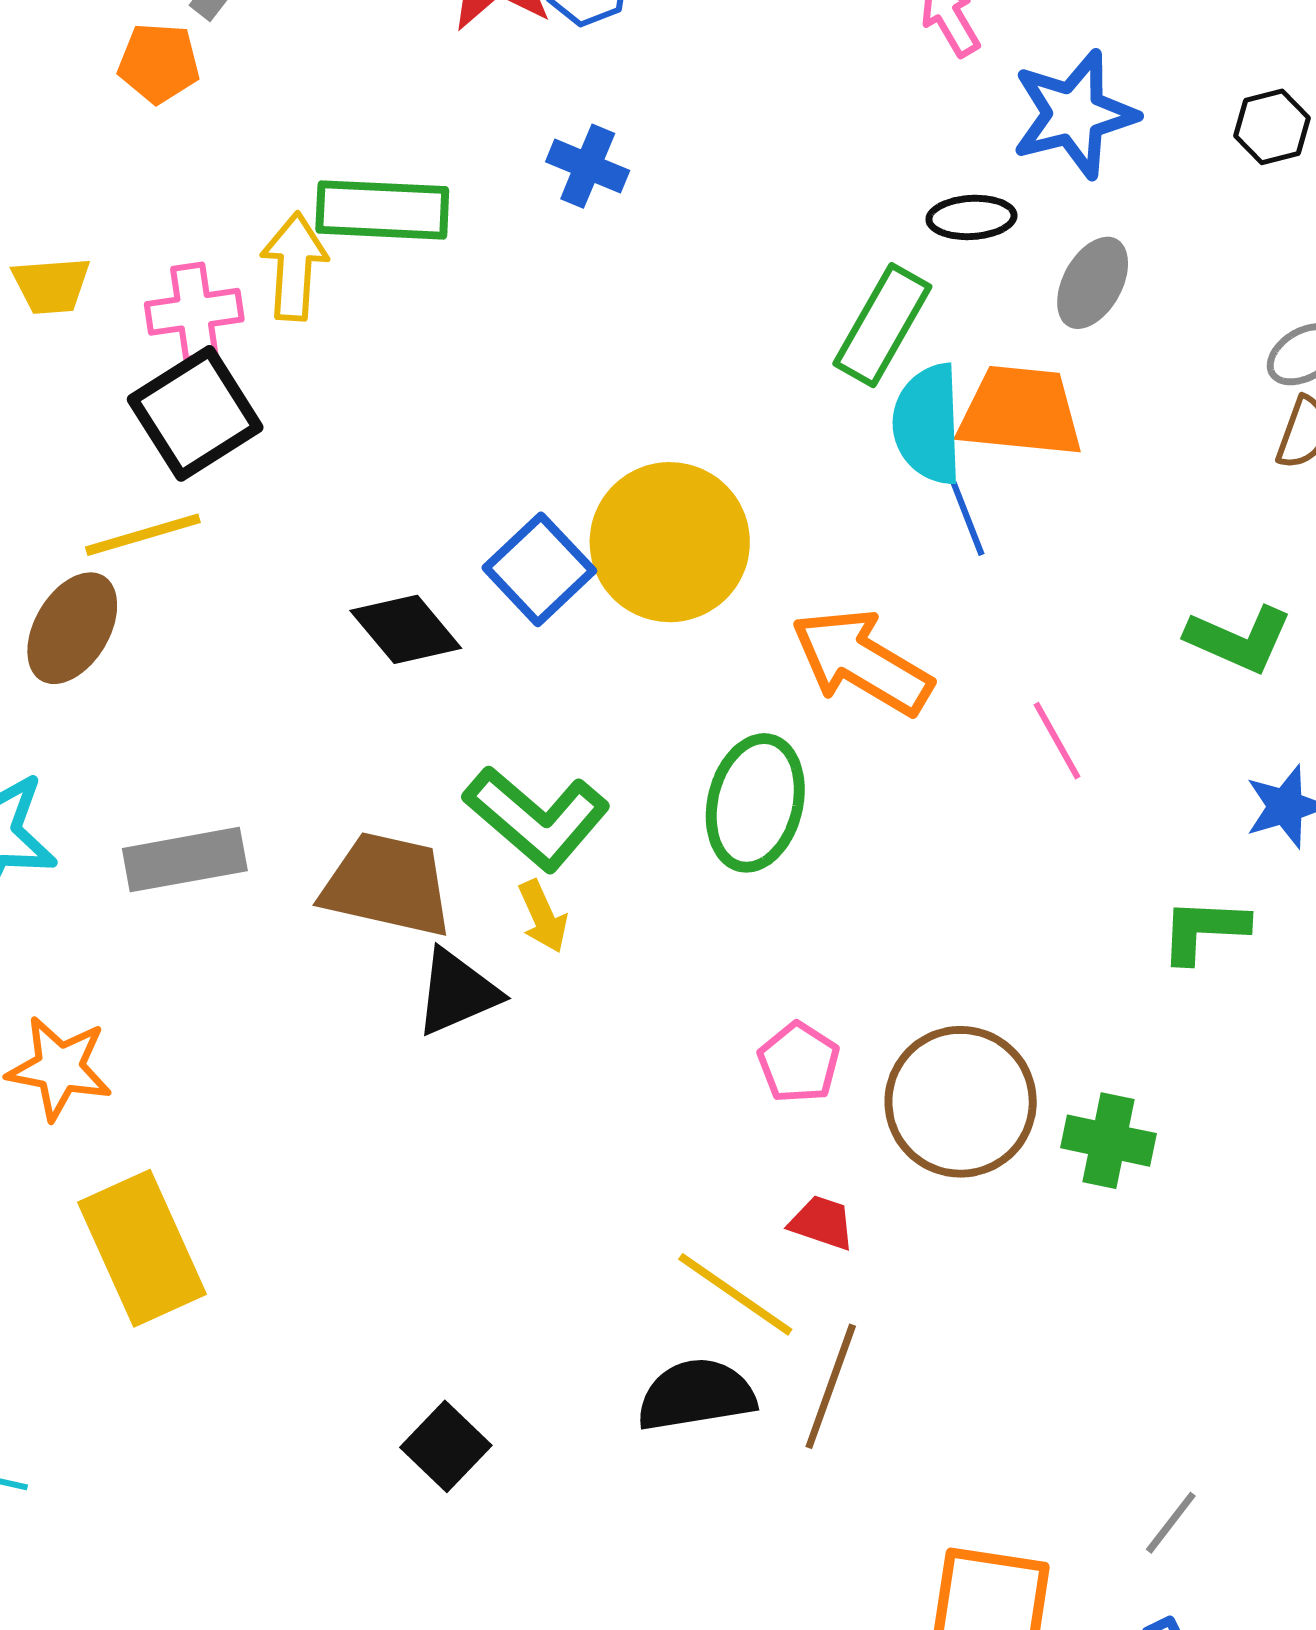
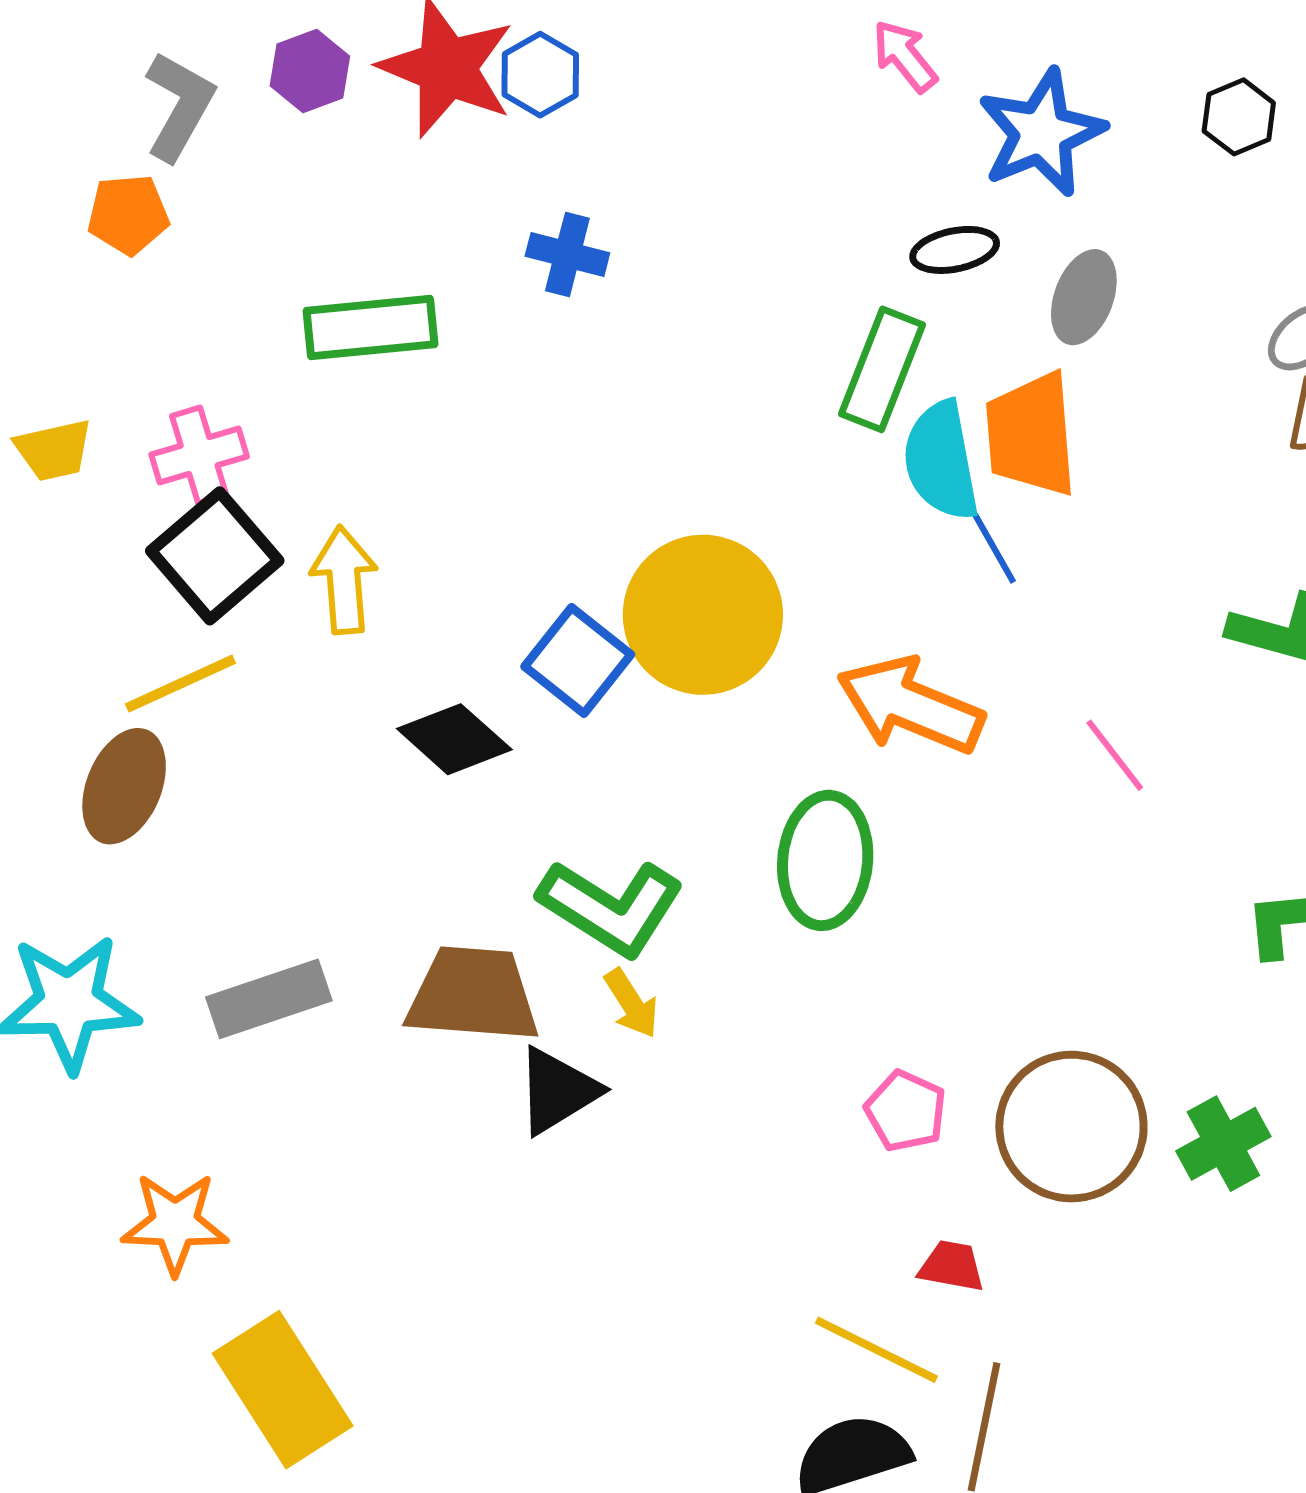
yellow arrow: (294, 266) -> (344, 580), moved
orange trapezoid: (1020, 411) -> (1031, 435), turned -92
green cross: (1108, 1141) -> (1223, 1144), turned -32

